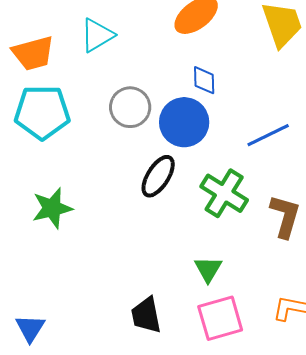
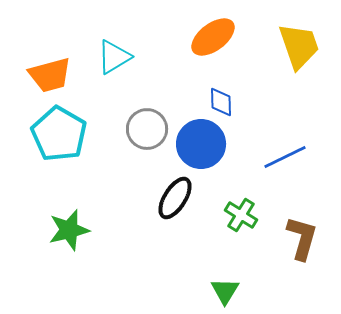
cyan pentagon: (42, 112) -> (59, 134), turned 30
green cross: (224, 193) -> (241, 215), size x0.7

